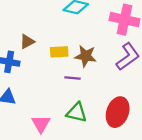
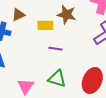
brown star: (86, 56) -> (66, 15), moved

